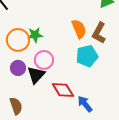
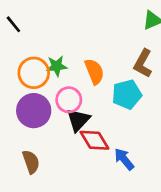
orange semicircle: (79, 29) -> (94, 71), moved
purple circle: (18, 68) -> (34, 111), size x1.6
black triangle: (36, 75) -> (78, 120), moved

